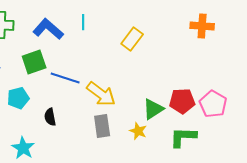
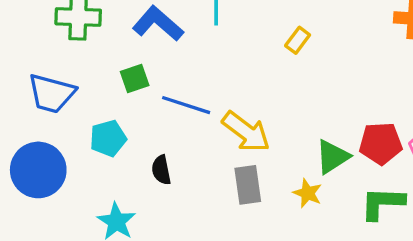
yellow rectangle: (132, 39) -> (298, 40), size x0.7
green square: (34, 62) -> (135, 79), size x0.7

